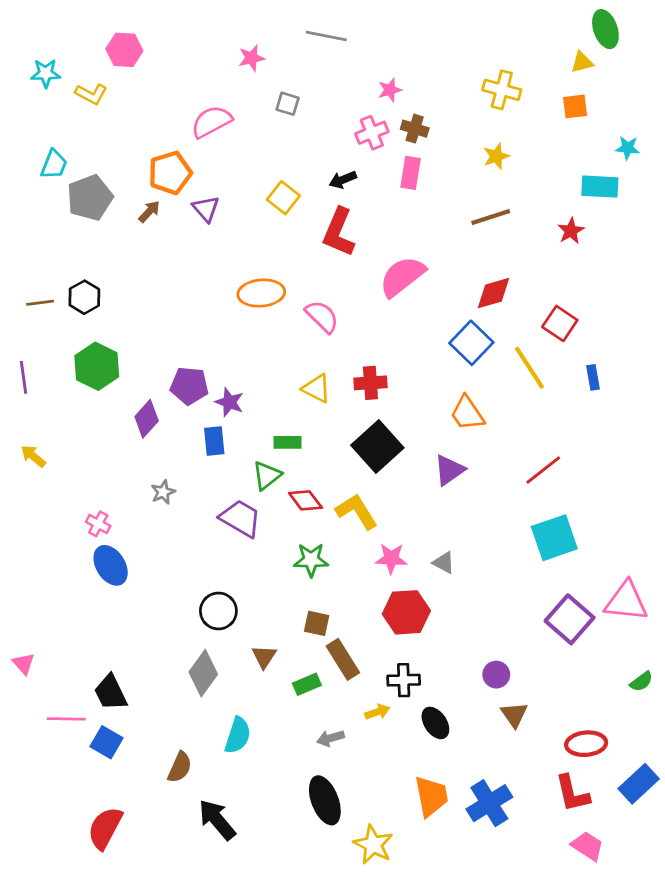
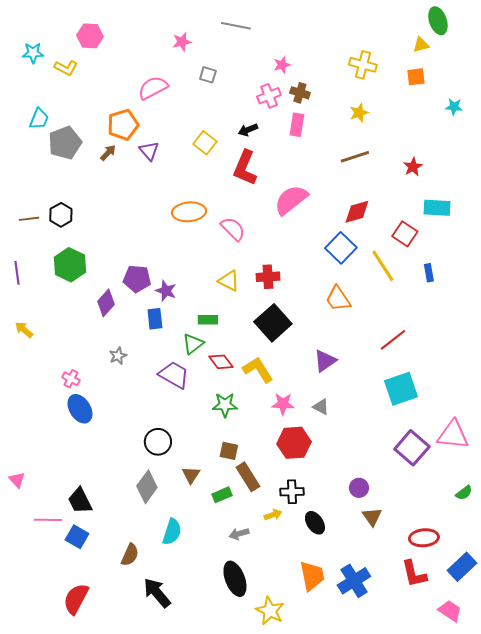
cyan rectangle: (600, 187) -> (437, 208), moved
purple triangle: (449, 470) -> (325, 361), moved
pink trapezoid: (587, 846) -> (450, 611), moved

